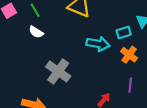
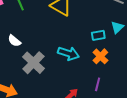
white semicircle: (36, 32) -> (14, 41), moved
cyan arrow: (98, 44) -> (68, 53), moved

